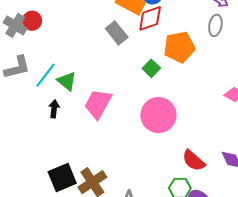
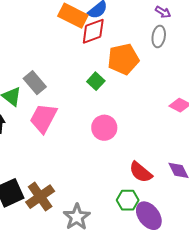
gray rectangle: (117, 33) -> (35, 83), moved
pink circle: (158, 115) -> (104, 128), size x0.7

